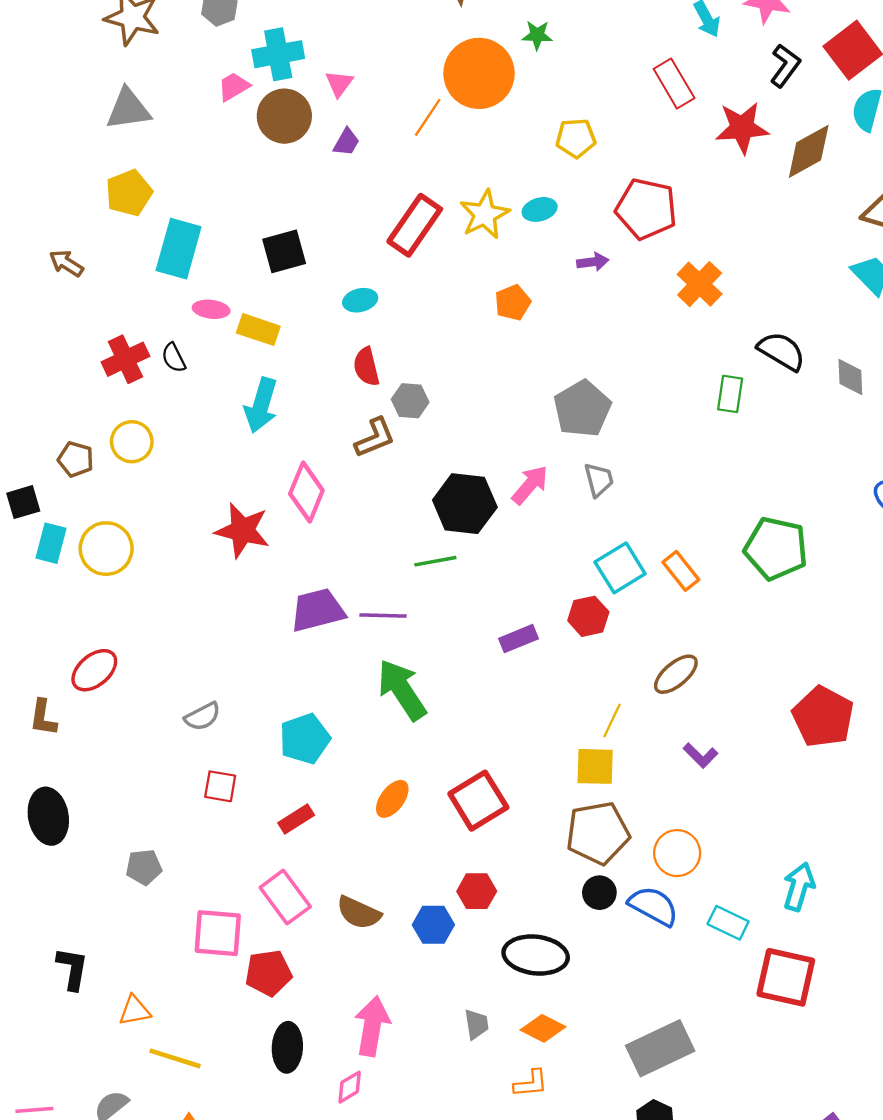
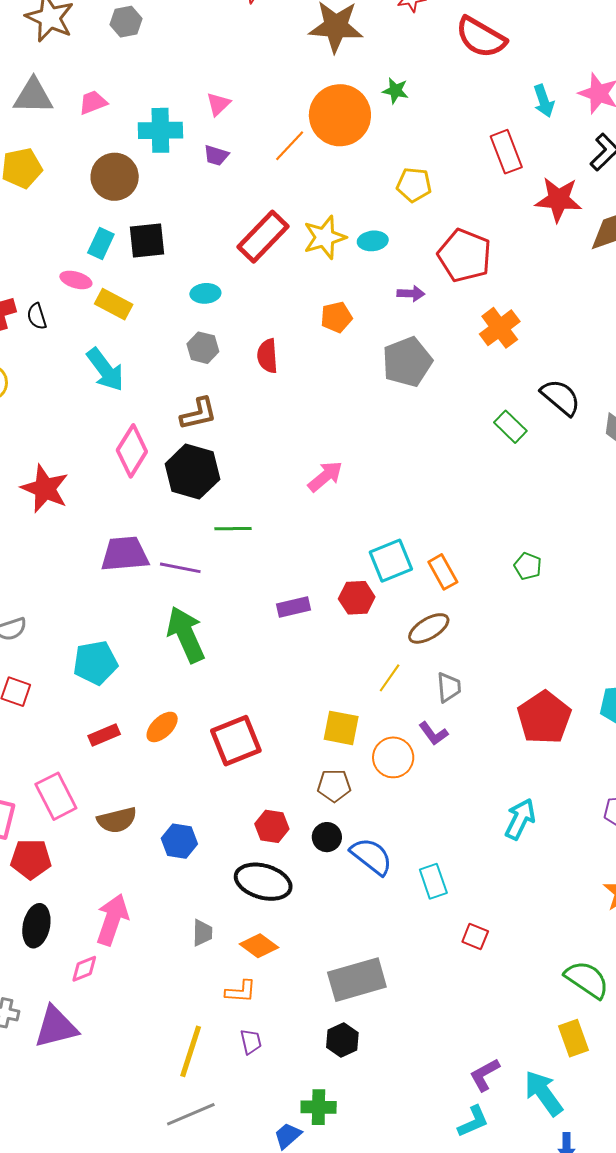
cyan cross: (278, 54) -> (160, 130), moved
pink trapezoid: (234, 87) -> (93, 102), moved
brown circle: (284, 116) -> (115, 177), moved
purple trapezoid: (346, 142) -> (216, 155), turned 68
cyan rectangle: (179, 249) -> (101, 243), moved, size x0.6
red semicircle: (366, 367) -> (267, 356), moved
green rectangle: (730, 394) -> (510, 427), turned -64
gray hexagon: (410, 401) -> (203, 348), moved
cyan arrow: (261, 405) -> (105, 370), turned -63
gray pentagon: (582, 409) -> (407, 362), moved
gray trapezoid: (599, 480) -> (449, 687), moved
black hexagon: (465, 504) -> (192, 472), moved
red star: (242, 530) -> (45, 489), moved
green pentagon: (776, 548) -> (528, 566), size x0.5
brown ellipse: (676, 674) -> (429, 628), moved
yellow line: (612, 721) -> (390, 678), moved
red rectangle: (296, 819) -> (104, 735), moved
brown pentagon: (598, 833) -> (334, 786), size x0.6
orange circle: (677, 853) -> (393, 757), moved
cyan arrow: (799, 887) -> (520, 819), moved
red hexagon: (477, 891) -> (272, 826), moved
brown semicircle: (359, 913) -> (117, 820), turned -48
cyan rectangle: (728, 923) -> (433, 881), turned 36
red square: (786, 977) -> (475, 937), size x0.5

